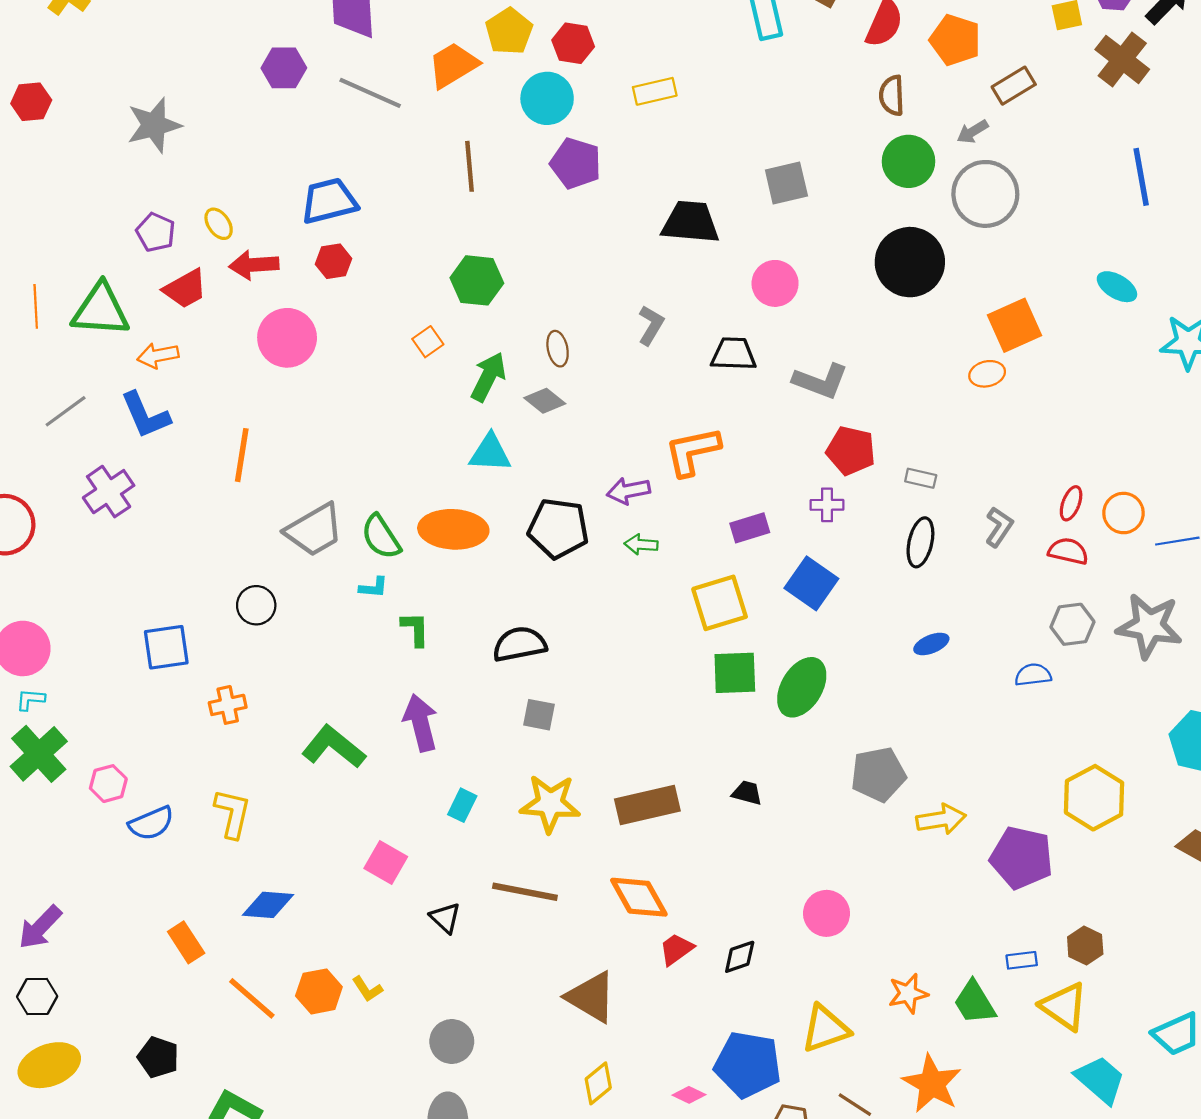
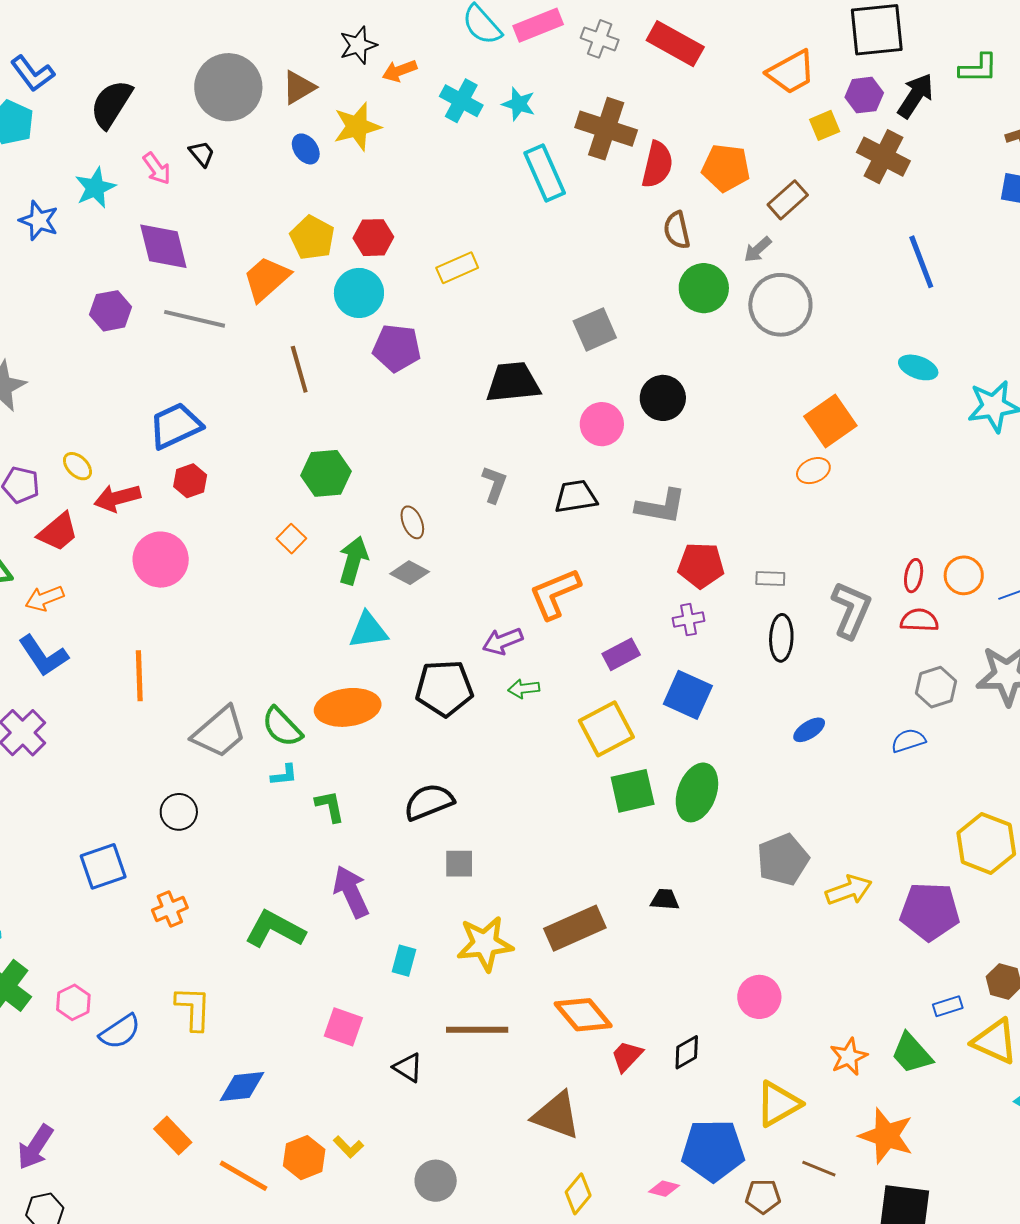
black circle: (910, 262) -> (663, 398), moved, size x0.7
gray L-shape: (999, 527) -> (851, 610), size x1.5

